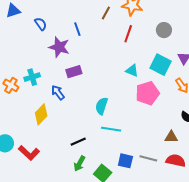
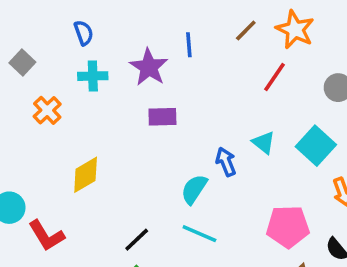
blue semicircle: (41, 24) -> (84, 33), moved
cyan cross: (32, 77) -> (93, 76), moved
blue arrow: (58, 92) -> (226, 162), moved
pink pentagon: (147, 93) -> (288, 227), moved
black line: (78, 142) -> (137, 240), turned -35

